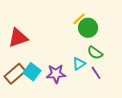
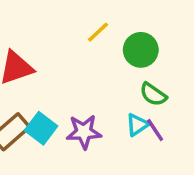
yellow line: (79, 19) -> (98, 32), moved
cyan triangle: (79, 64) -> (137, 125), moved

